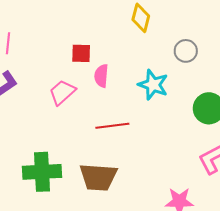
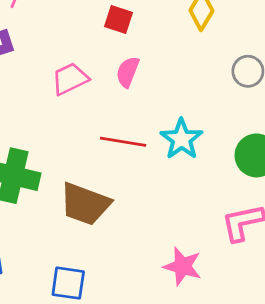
red square: (81, 53) -> (119, 19), moved
cyan star: (153, 85) -> (181, 139), moved

